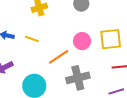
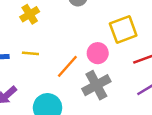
pink circle: (82, 41) -> (98, 53), moved

